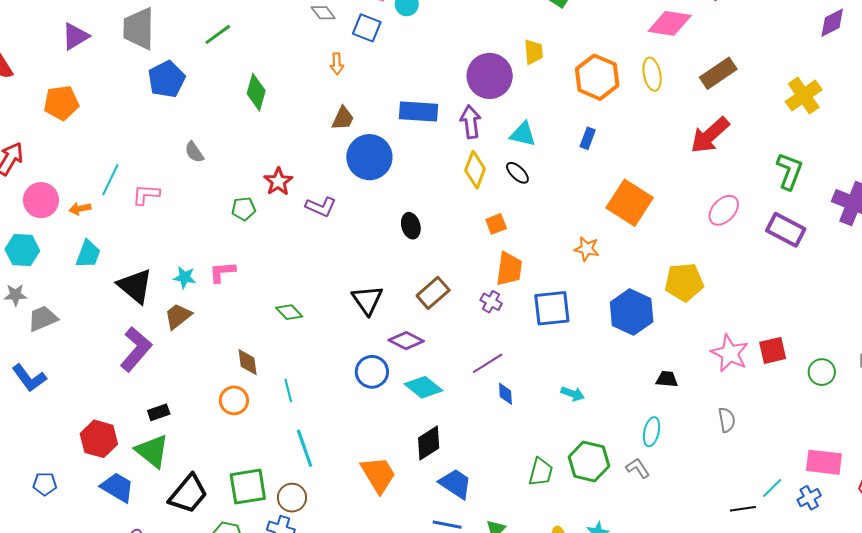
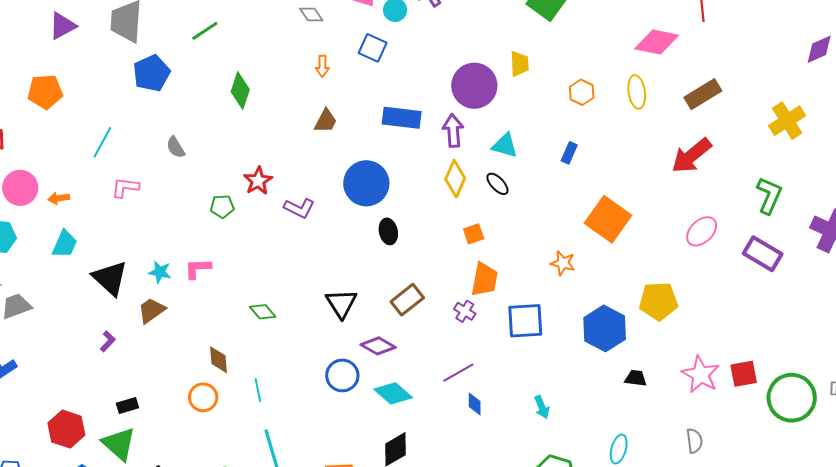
blue square: (367, 28) -> (373, 48), moved
orange hexagon: (597, 77) -> (582, 92), size x0.6
blue circle: (369, 157) -> (366, 183), moved
cyan line: (110, 180) -> (102, 142), moved
purple L-shape: (136, 349) -> (108, 341), size x0.5
green circle: (822, 372) -> (792, 398), size x1.8
black trapezoid: (667, 379) -> (636, 378), moved
cyan arrow: (573, 394) -> (542, 407), turned 45

